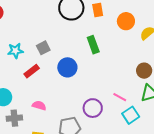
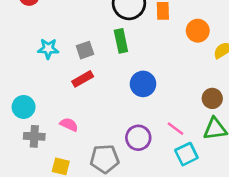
green rectangle: (93, 45) -> (121, 41), moved
blue circle: (67, 67) -> (143, 84), moved
red rectangle: (32, 71) -> (83, 79), moved

